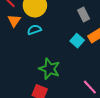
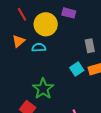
orange triangle: (14, 21) -> (19, 41), moved

